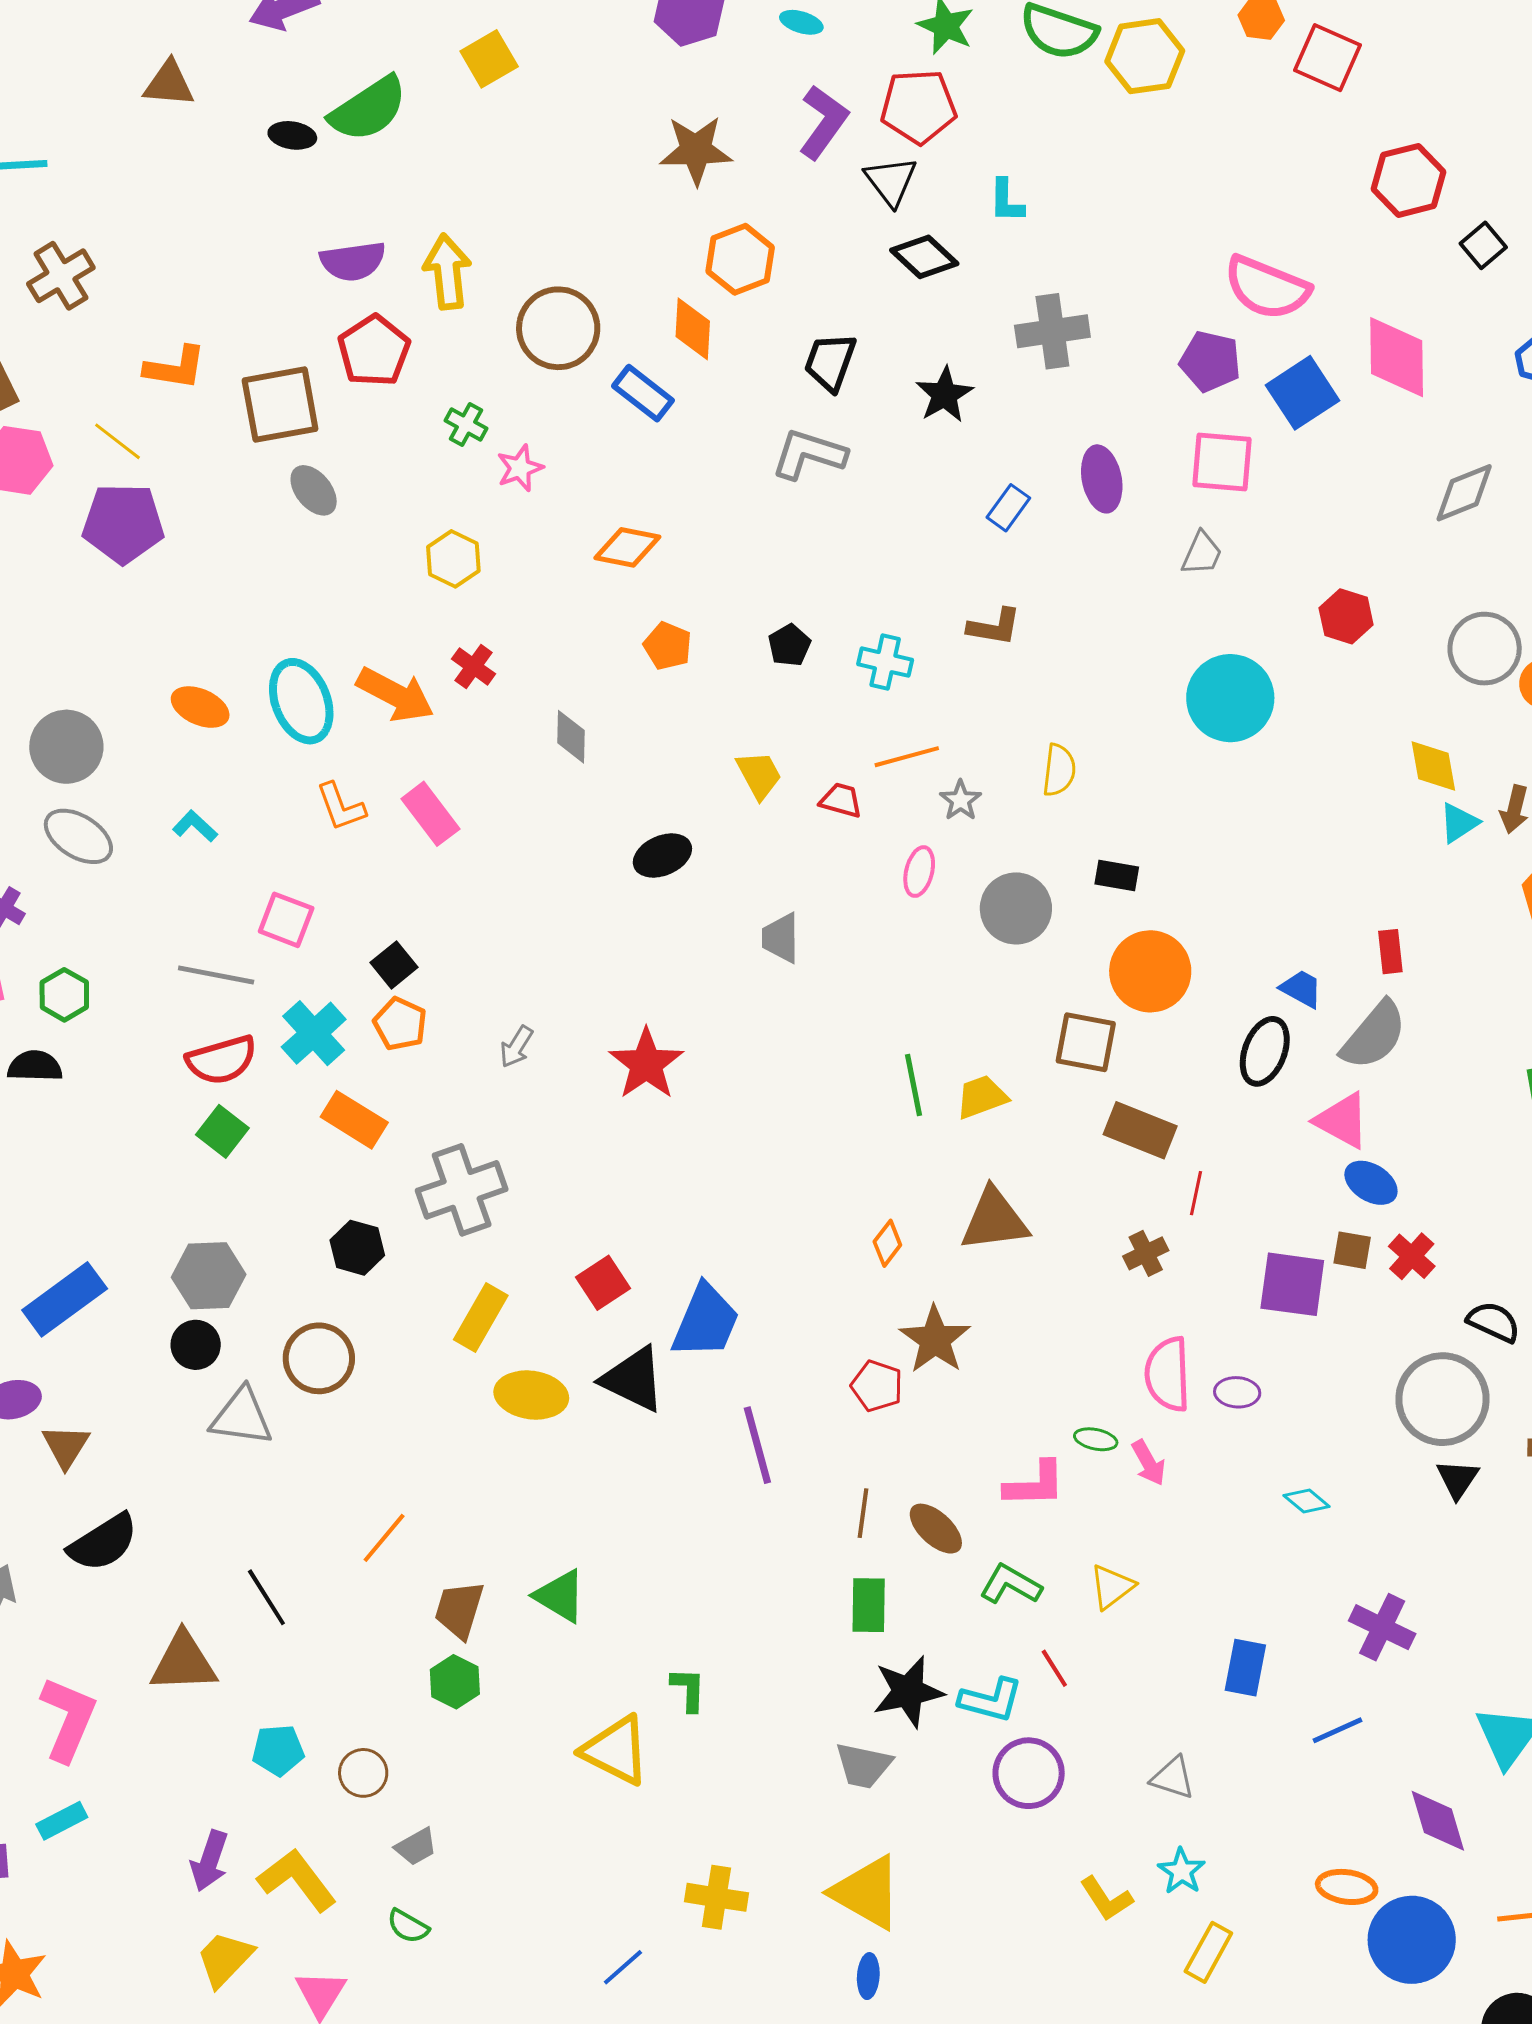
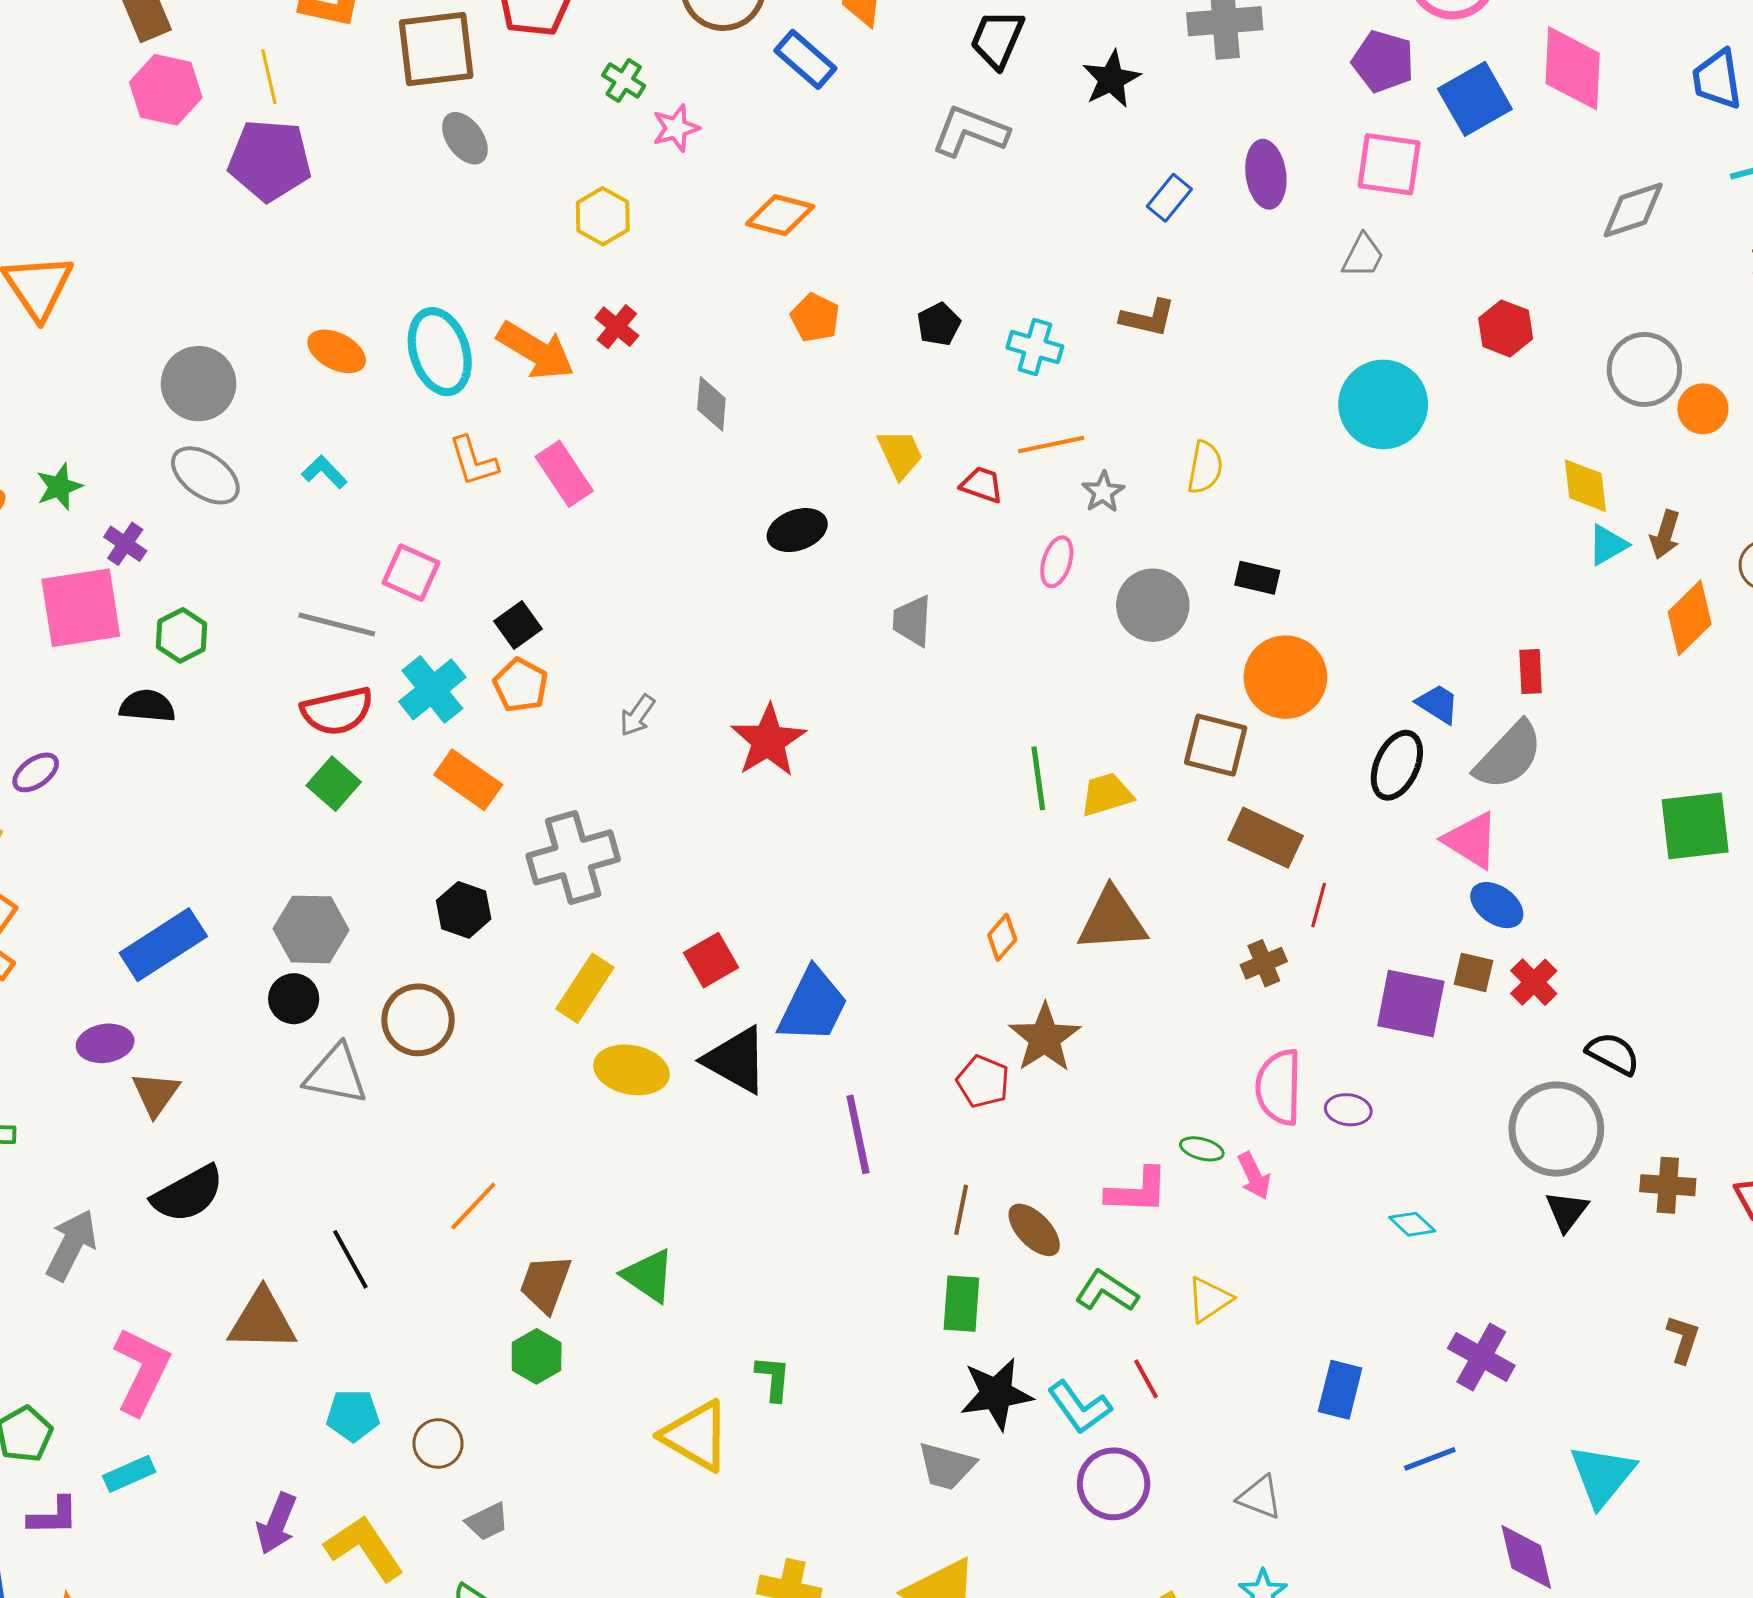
yellow line: (118, 441) -> (269, 77), turned 36
cyan L-shape: (991, 1700) -> (1080, 1407), turned 36

